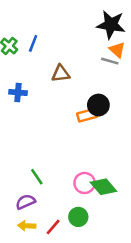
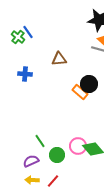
blue line: (33, 43) -> (28, 32), moved, turned -56
orange rectangle: (87, 115) -> (80, 92), turned 56
green circle: (78, 217) -> (57, 155), moved

